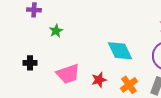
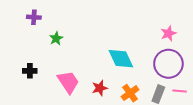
pink trapezoid: (68, 74) -> (68, 82), turned -105

